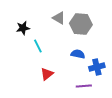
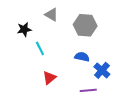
gray triangle: (59, 18) -> (51, 15), moved
blue cross: (97, 67) -> (102, 70), turned -35

